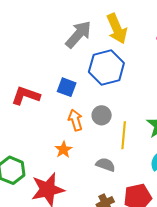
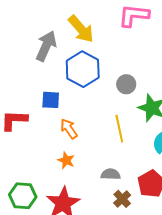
gray circle: (102, 115) -> (126, 84), moved
gray semicircle: (106, 165) -> (111, 174), moved

